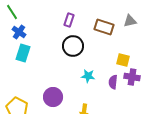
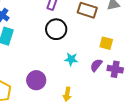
purple cross: (132, 77) -> (115, 69), moved
purple semicircle: (113, 82) -> (96, 65), turned 32

